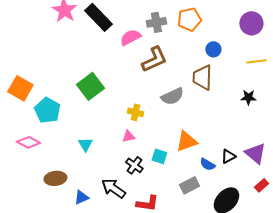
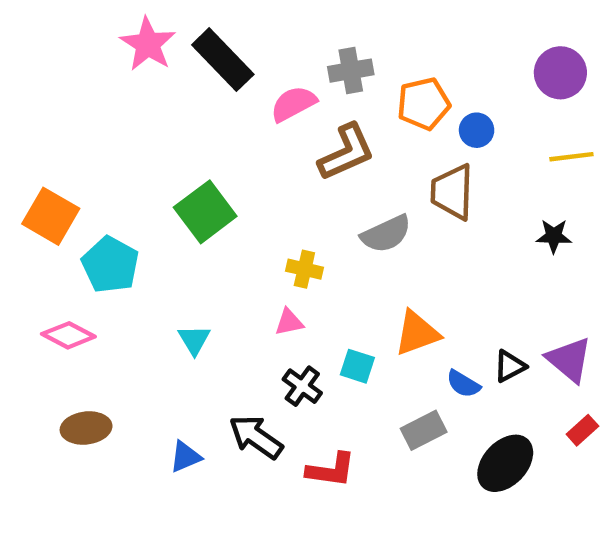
orange pentagon: (189, 19) -> (424, 104), moved
brown ellipse: (55, 178) -> (86, 428), moved

